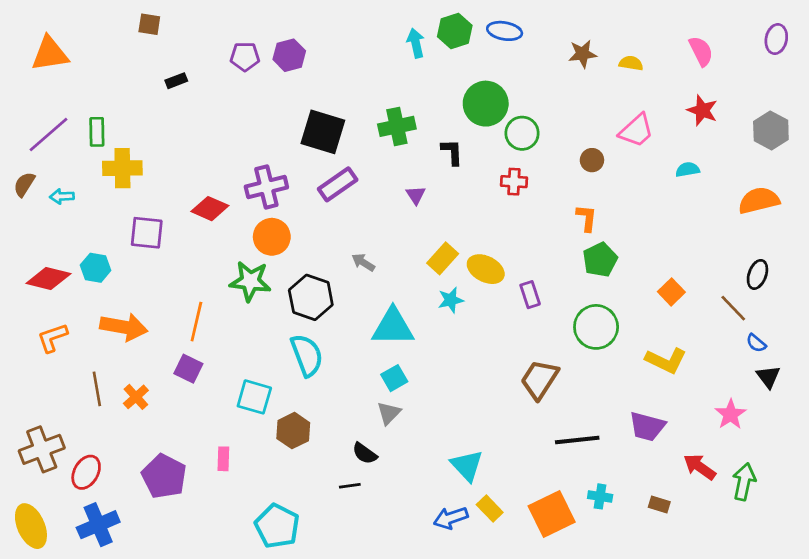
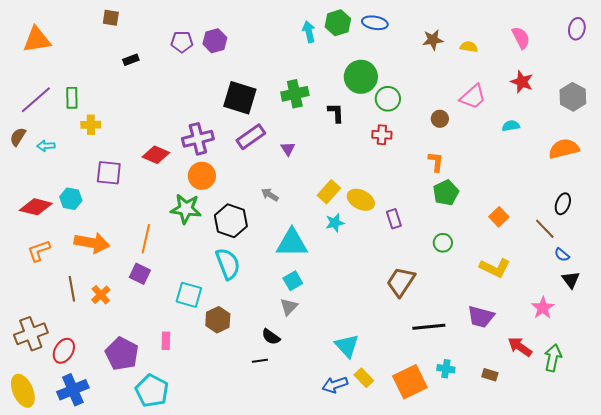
yellow cross: (122, 168) -> (91, 125), size x0.7
purple triangle: (416, 195) -> (288, 149), moved
green circle: (596, 327) -> (443, 243), size x0.6
cyan pentagon: (277, 526) -> (152, 391), moved

